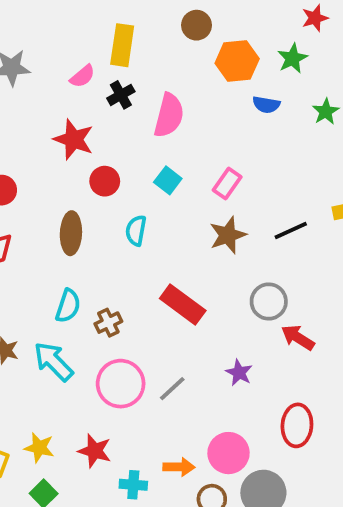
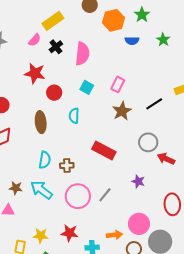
yellow rectangle: (122, 45) -> (53, 21), turned 55
brown cross: (108, 323) -> (67, 166), turned 32

